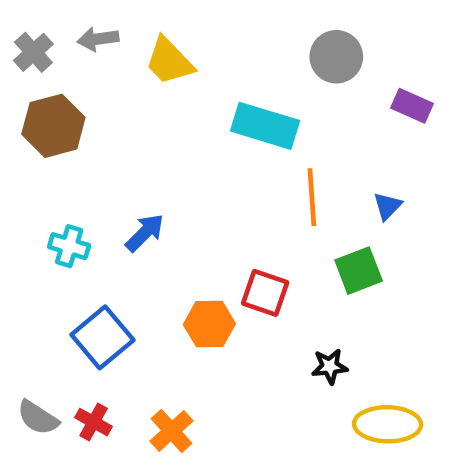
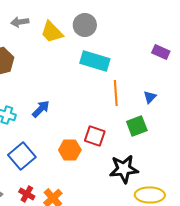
gray circle: (336, 57) -> (85, 25), moved
black star: (330, 366) -> (124, 169), size x1.8
red cross: (94, 422) -> (27, 194), moved

